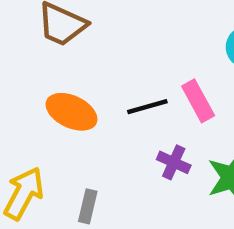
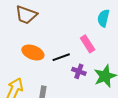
black line: (147, 107) -> (61, 57), moved

